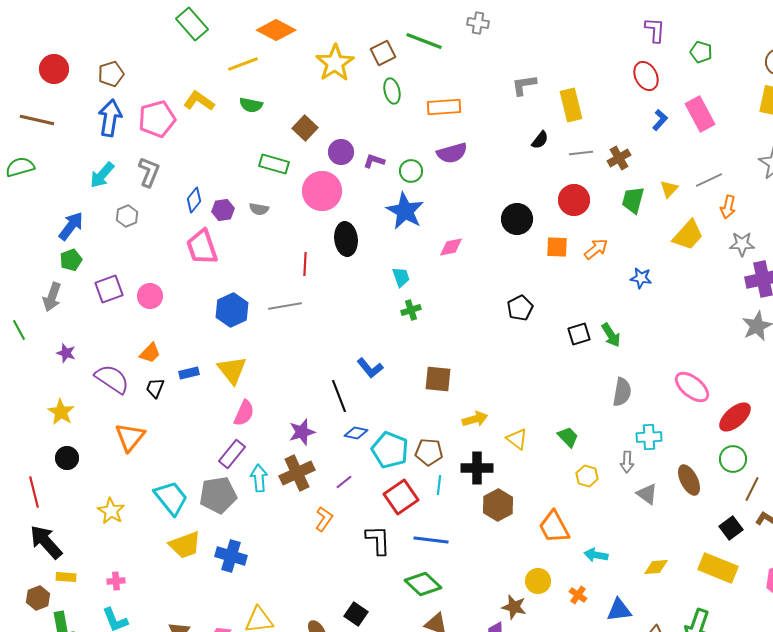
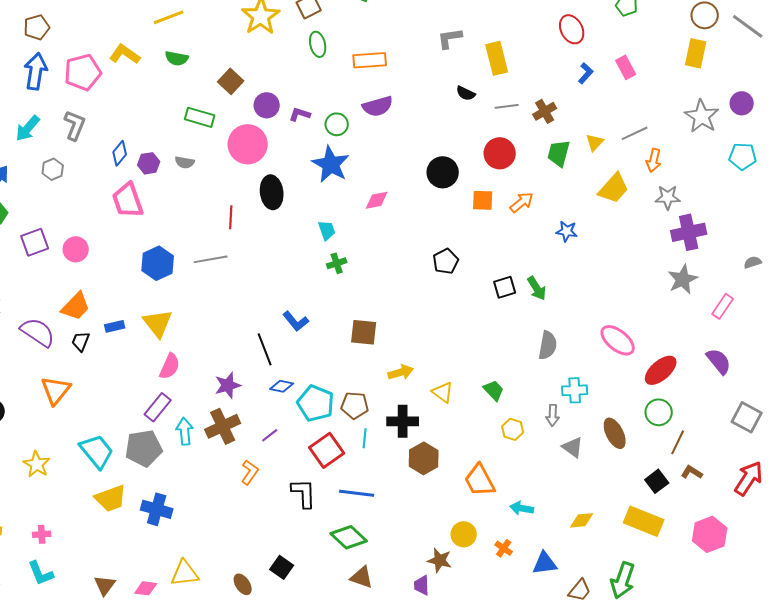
pink rectangle: (700, 114) -> (626, 67), size x0.7
black semicircle: (540, 140) -> (466, 93), turned 78
orange trapezoid: (150, 353) -> (76, 306), size x1.4

